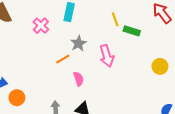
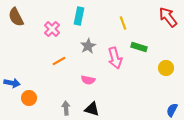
green rectangle: (132, 31) -> (139, 47), moved
orange line: (63, 59) -> (59, 61), moved
pink semicircle: (78, 79) -> (88, 80), turned 120

